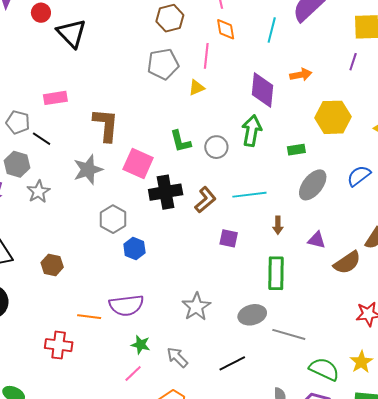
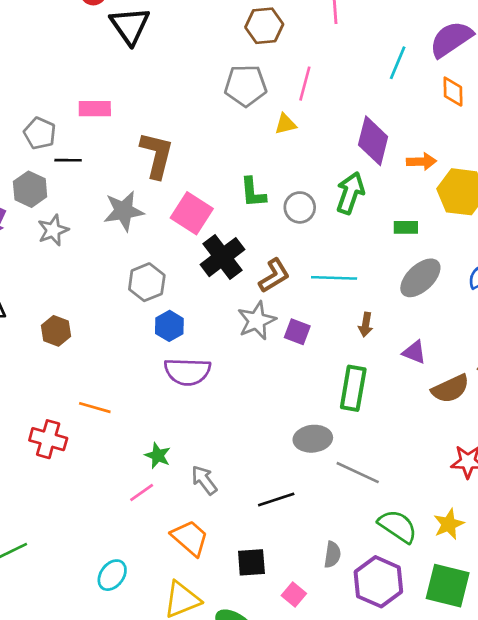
orange diamond: (226, 29) -> (453, 92), moved
orange arrow: (301, 75) -> (422, 162), moved
black line: (42, 139) -> (68, 160), turned -42
black cross: (166, 192) -> (223, 257), turned -36
purple semicircle: (126, 305) -> (187, 372), moved
gray star: (196, 307) -> (257, 321), moved

